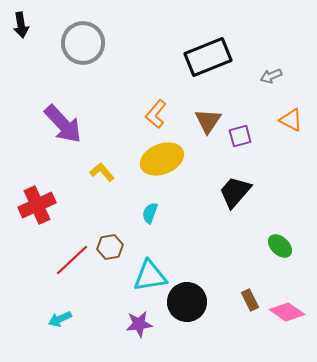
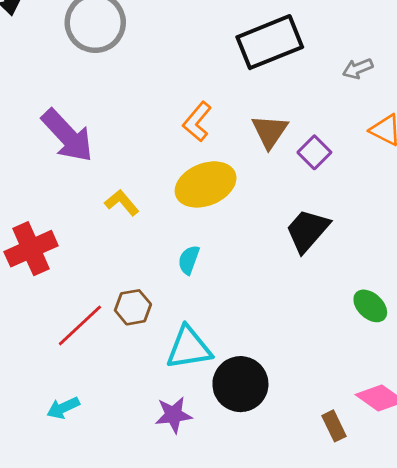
purple square: (240, 136) -> (314, 152), turned -30
brown rectangle: (250, 300) -> (334, 426), moved

